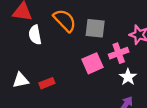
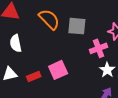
white semicircle: (35, 35) -> (16, 43), moved
pink square: (93, 63) -> (58, 70), moved

